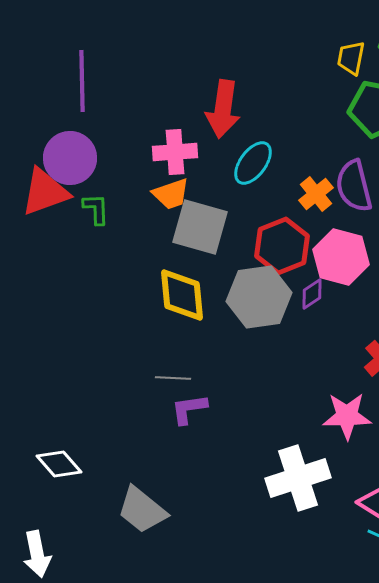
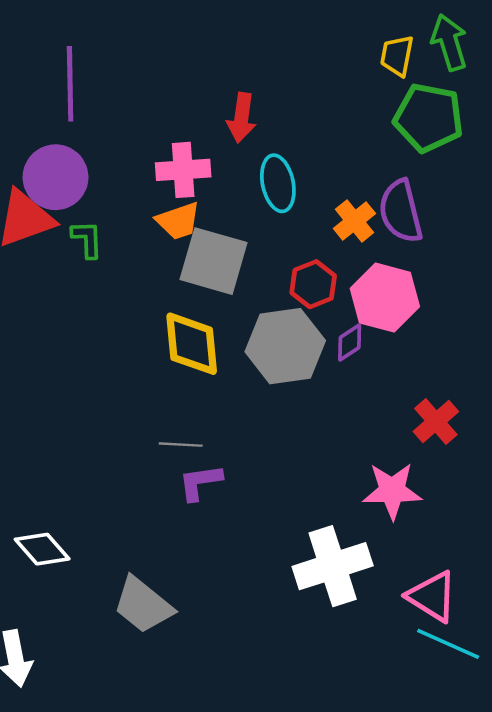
red arrow: (223, 109) -> (241, 118), size x0.7
cyan ellipse: (253, 163) -> (278, 183), turned -48
red hexagon: (282, 246) -> (313, 284), size x0.7

